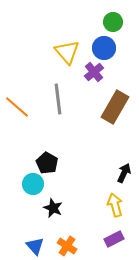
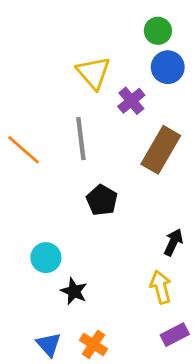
blue circle: (104, 48) -> (168, 67), moved
black pentagon: (47, 163) -> (102, 200), moved
purple rectangle: (114, 239) -> (175, 335), moved

